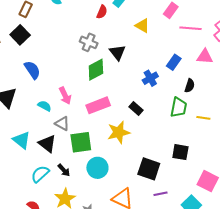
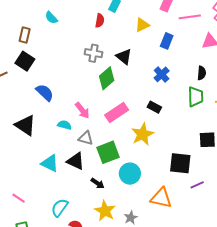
yellow triangle: (142, 26) -> (142, 25), turned -42
blue rectangle: (174, 62) -> (167, 41), moved
cyan semicircle: (40, 174) -> (60, 208), moved

